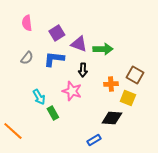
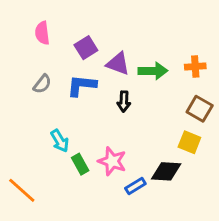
orange cross: (111, 84) -> (195, 67), moved
pink star: (72, 91) -> (112, 161), moved
blue rectangle: (94, 140) -> (135, 186), moved

